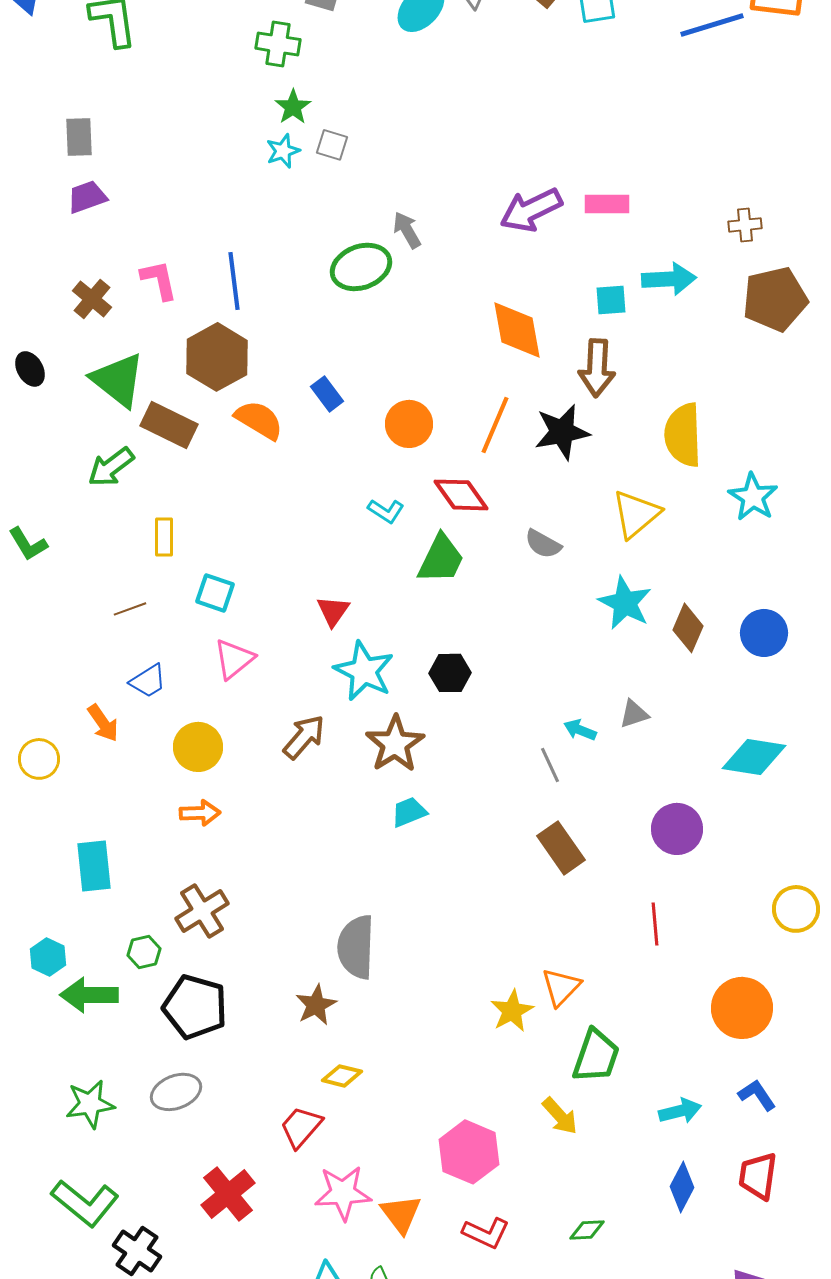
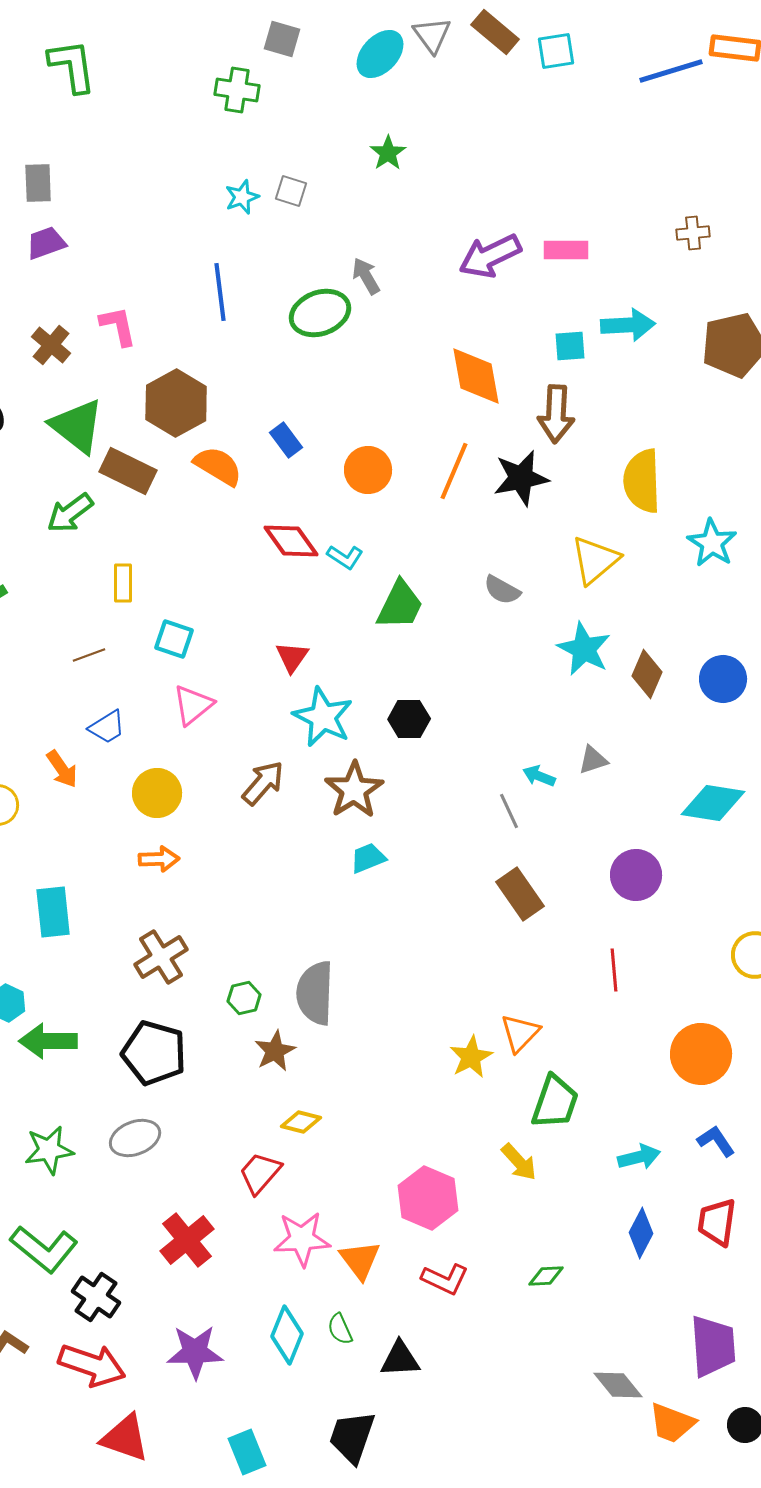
green star: (293, 107) -> (388, 153), moved
brown cross: (745, 225) -> (693, 233), moved
blue line: (234, 281) -> (220, 292), moved
red diamond: (461, 495) -> (291, 541), moved
green hexagon: (144, 952) -> (244, 998), moved

